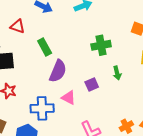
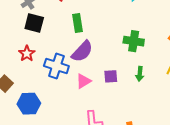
pink triangle: (69, 98) -> (83, 81), turned 42
blue cross: (42, 108) -> (56, 66), moved

